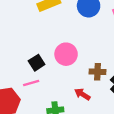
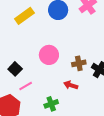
black square: (37, 63) -> (15, 69), moved

